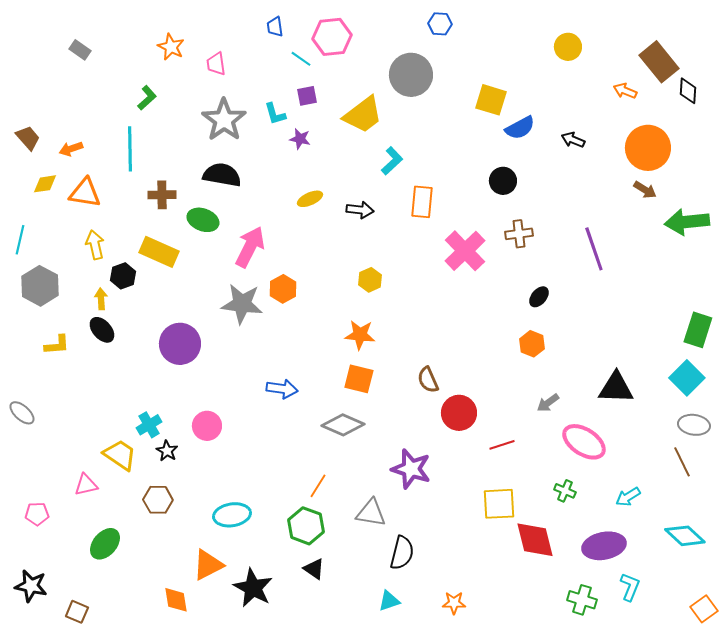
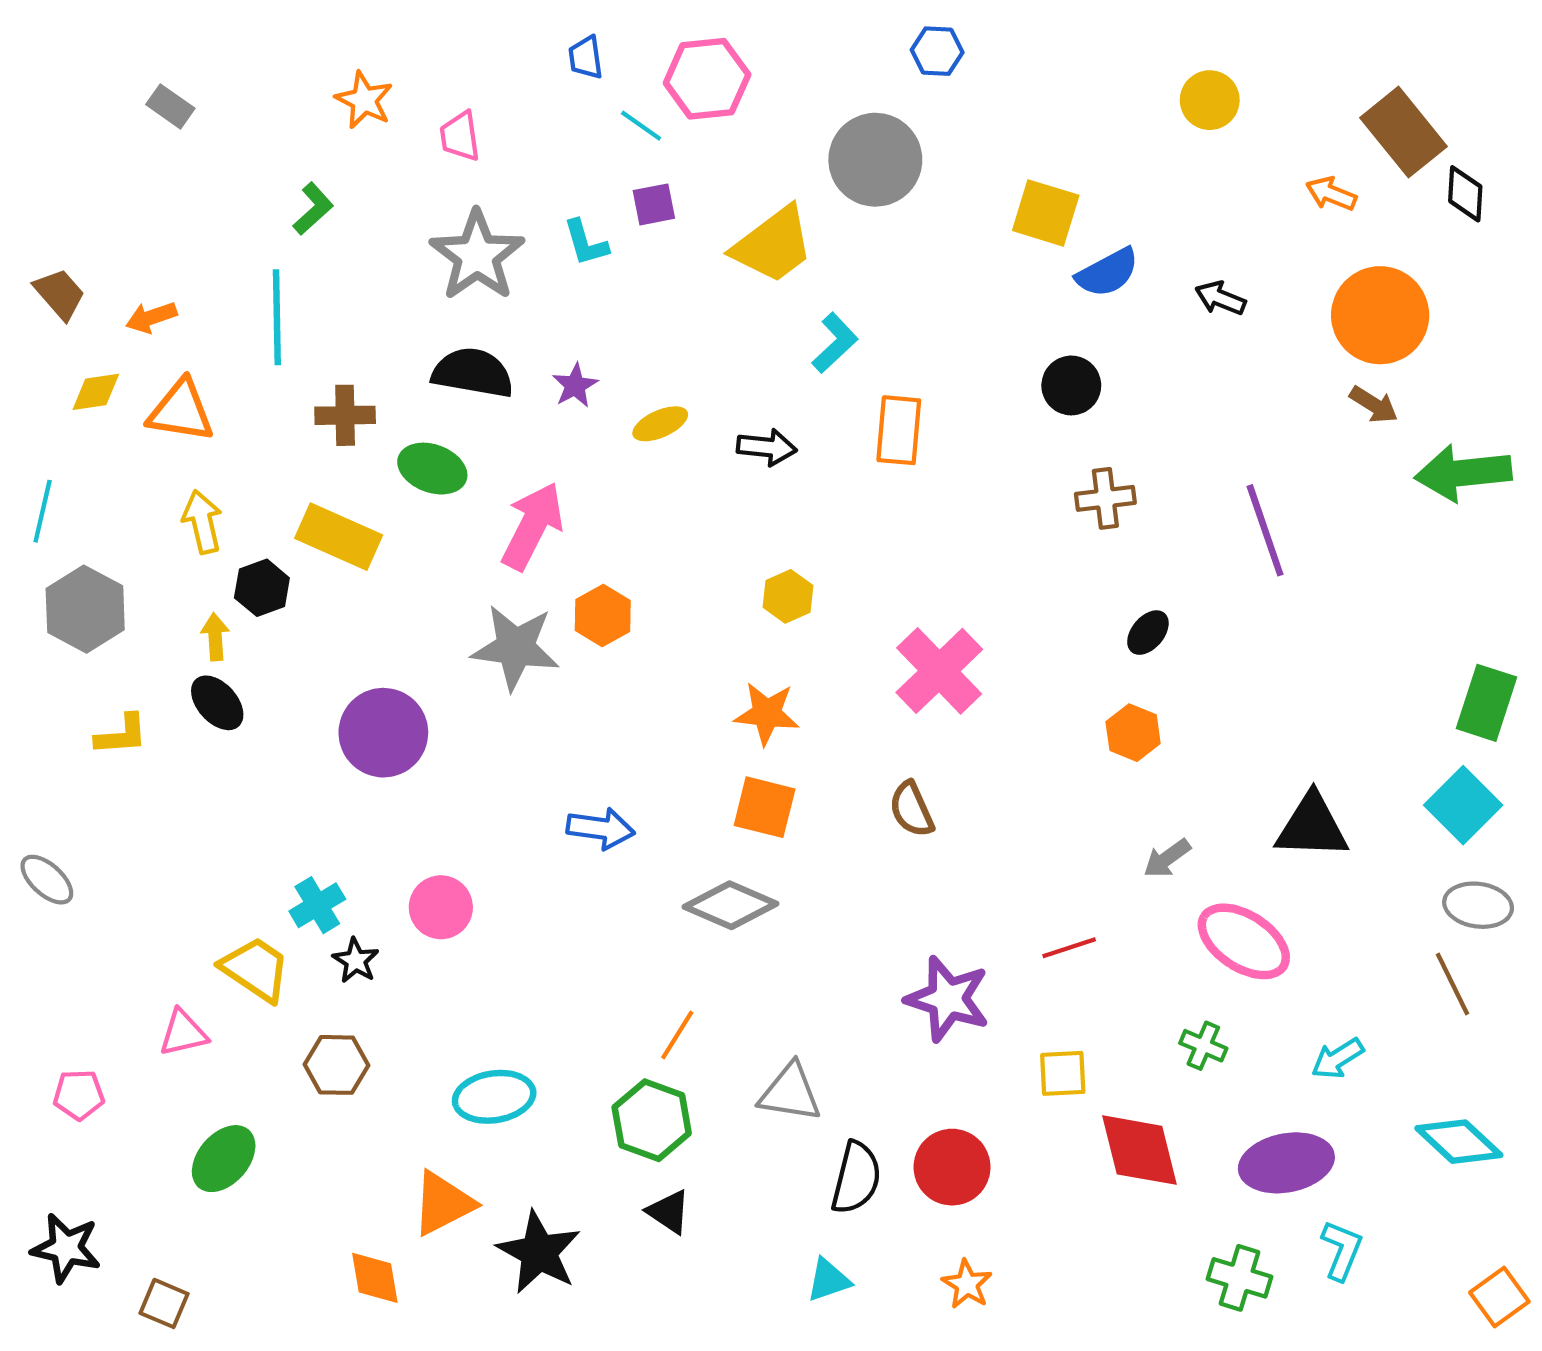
purple star: (300, 139) -> (575, 385), moved, turned 30
pink cross: (465, 251) -> (939, 671), moved
red circle: (459, 413) -> (952, 1167), moved
purple star: (411, 469) -> (948, 999), moved
yellow square: (499, 504) -> (1063, 1073), size x0.7
orange star: (454, 603) -> (967, 1284), turned 30

